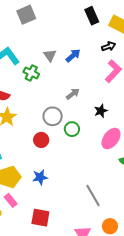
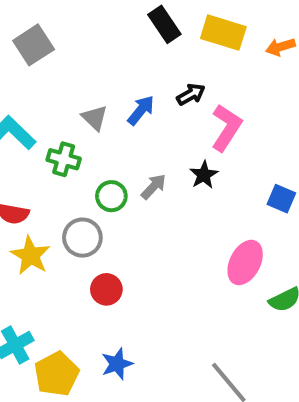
black arrow: (109, 46) -> (191, 94), moved
black star: (101, 111) -> (204, 175), moved
gray circle: (53, 116) -> (82, 238), moved
green circle: (72, 129) -> (111, 196), moved

